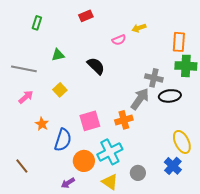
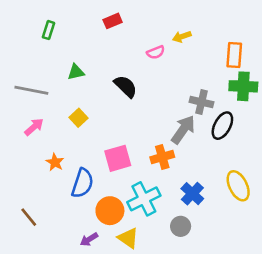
black ellipse: (170, 96) -> (222, 126), turned -55
blue cross: (173, 166) -> (192, 194), moved
yellow triangle: (110, 182) -> (128, 238), moved

